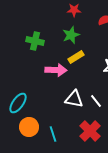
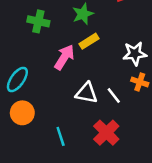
pink arrow: (56, 70) -> (64, 57), turned -60
cyan ellipse: (18, 103) -> (17, 79), moved
orange circle: (29, 127) -> (22, 113), moved

